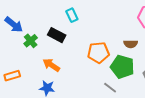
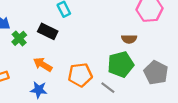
orange pentagon: (98, 53) -> (80, 75), moved
green pentagon: (122, 67) -> (121, 64), turned -30

